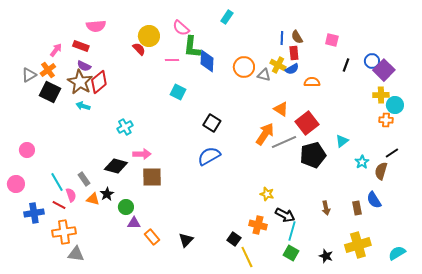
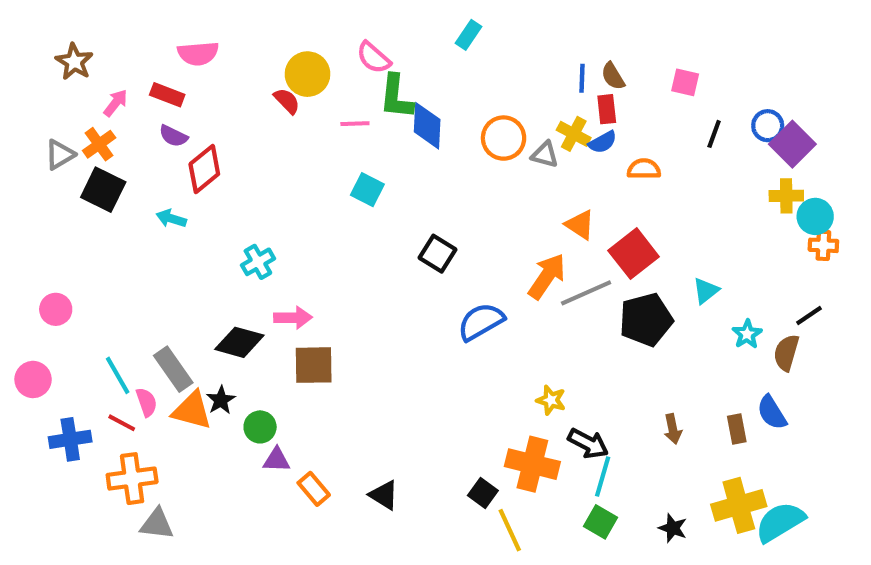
brown star: (80, 82) -> (74, 62), moved, size x0.7
orange cross: (386, 120) -> (823, 245), moved
blue semicircle: (209, 156) -> (481, 322), moved
gray rectangle: (84, 179) -> (173, 369), size x1.5
orange triangle: (93, 199) -> (192, 410), size x1.5
orange cross: (258, 225) -> (532, 464), size x1.4
black triangle: (186, 240) -> (384, 495), turned -42
cyan semicircle: (397, 253) -> (780, 522), moved, size x1.4

